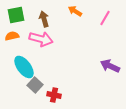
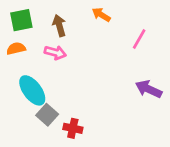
pink line: (105, 18) -> (139, 39), moved
pink arrow: (41, 39) -> (55, 53), size x0.7

